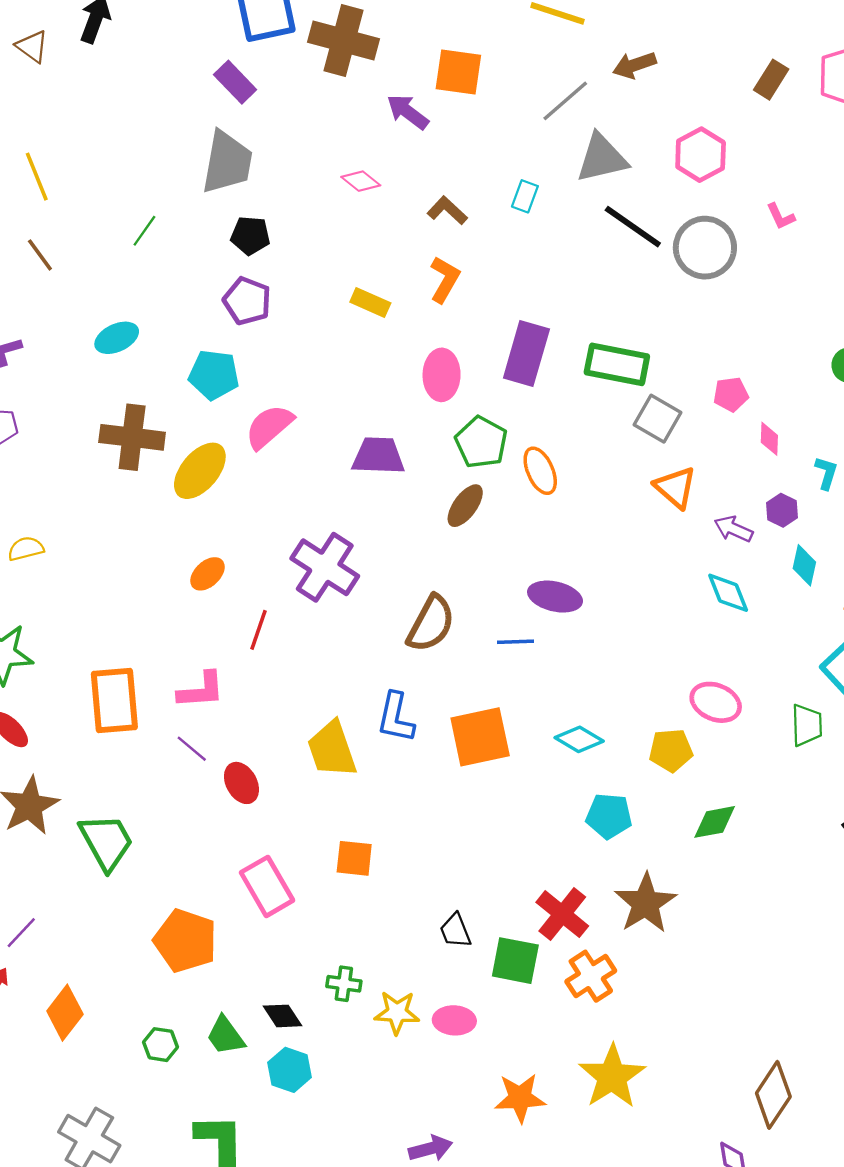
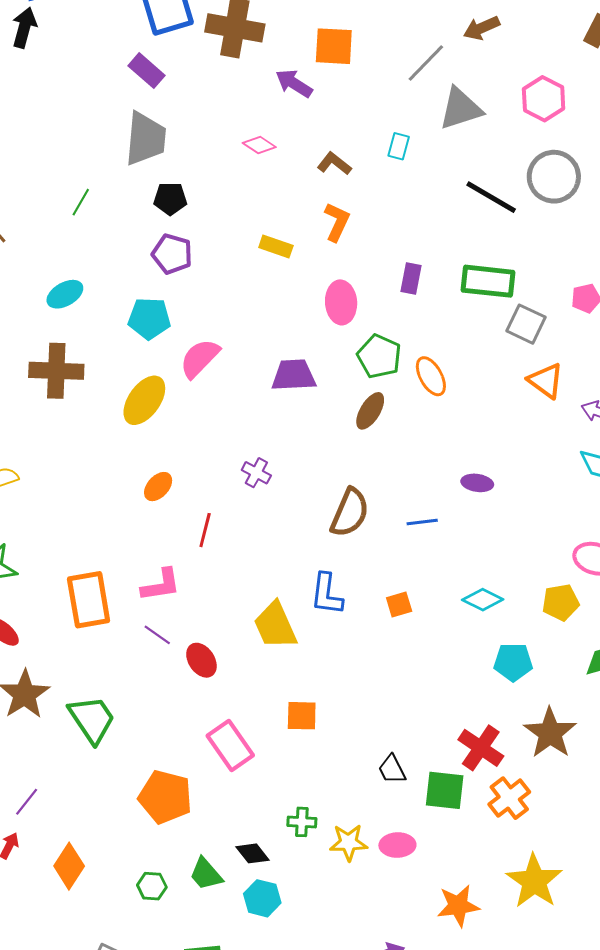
black line: (633, 227) -> (491, 197), moved
purple rectangle: (526, 354) -> (411, 279), size x0.6
brown cross: (132, 437) -> (56, 371), moved
purple cross: (325, 567) -> (256, 473), size x0.5
purple ellipse: (555, 597) -> (477, 483), moved, size x0.7
orange square: (480, 737) -> (399, 605), size x0.5

